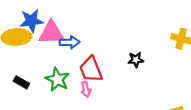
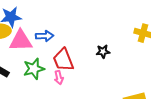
pink triangle: (51, 33) -> (21, 41), moved
green star: (57, 79) -> (34, 69), turned 30

